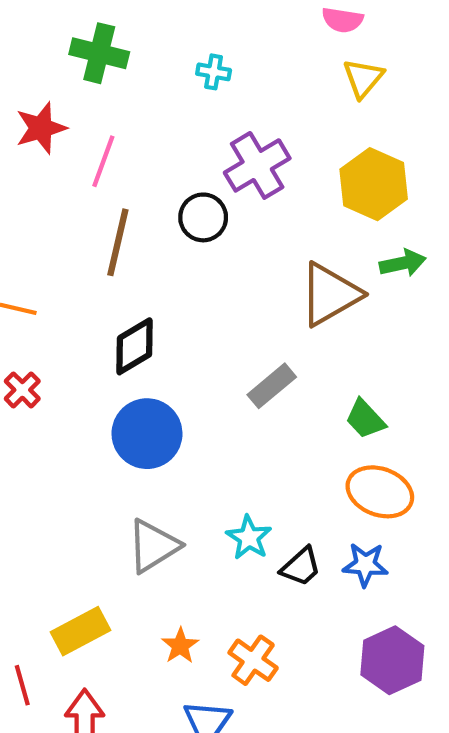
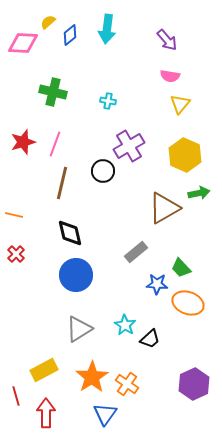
red star: (41, 128) -> (23, 142), moved
black diamond: (135, 346) -> (70, 233), turned -72
blue star: (365, 565) -> (157, 284), moved
orange star: (180, 646) -> (92, 377), size x1.8

